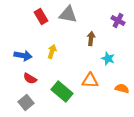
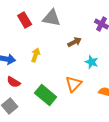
brown arrow: (91, 38) -> (75, 42), turned 56
orange triangle: (90, 80) -> (74, 84), turned -48

